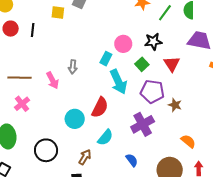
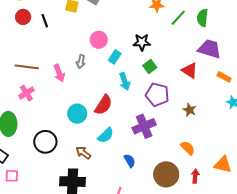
black line: (33, 30) -> (45, 21), turned -32
black star: (153, 41) -> (142, 42), moved
pink circle: (123, 44) -> (99, 40), moved
red triangle: (172, 64) -> (190, 71), moved, turned -30
cyan arrow: (118, 82) -> (125, 81), size x0.7
brown star: (175, 105) -> (190, 110), moved
brown arrow: (85, 157) -> (83, 153), turned -91

